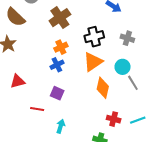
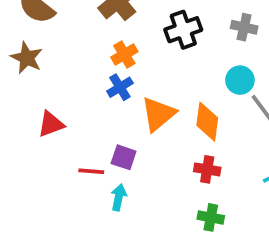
orange triangle: (93, 62) -> (158, 114), moved
purple square: (57, 93) -> (124, 157), moved
red cross: (114, 119) -> (207, 169), moved
cyan arrow: (61, 126) -> (119, 197), moved

